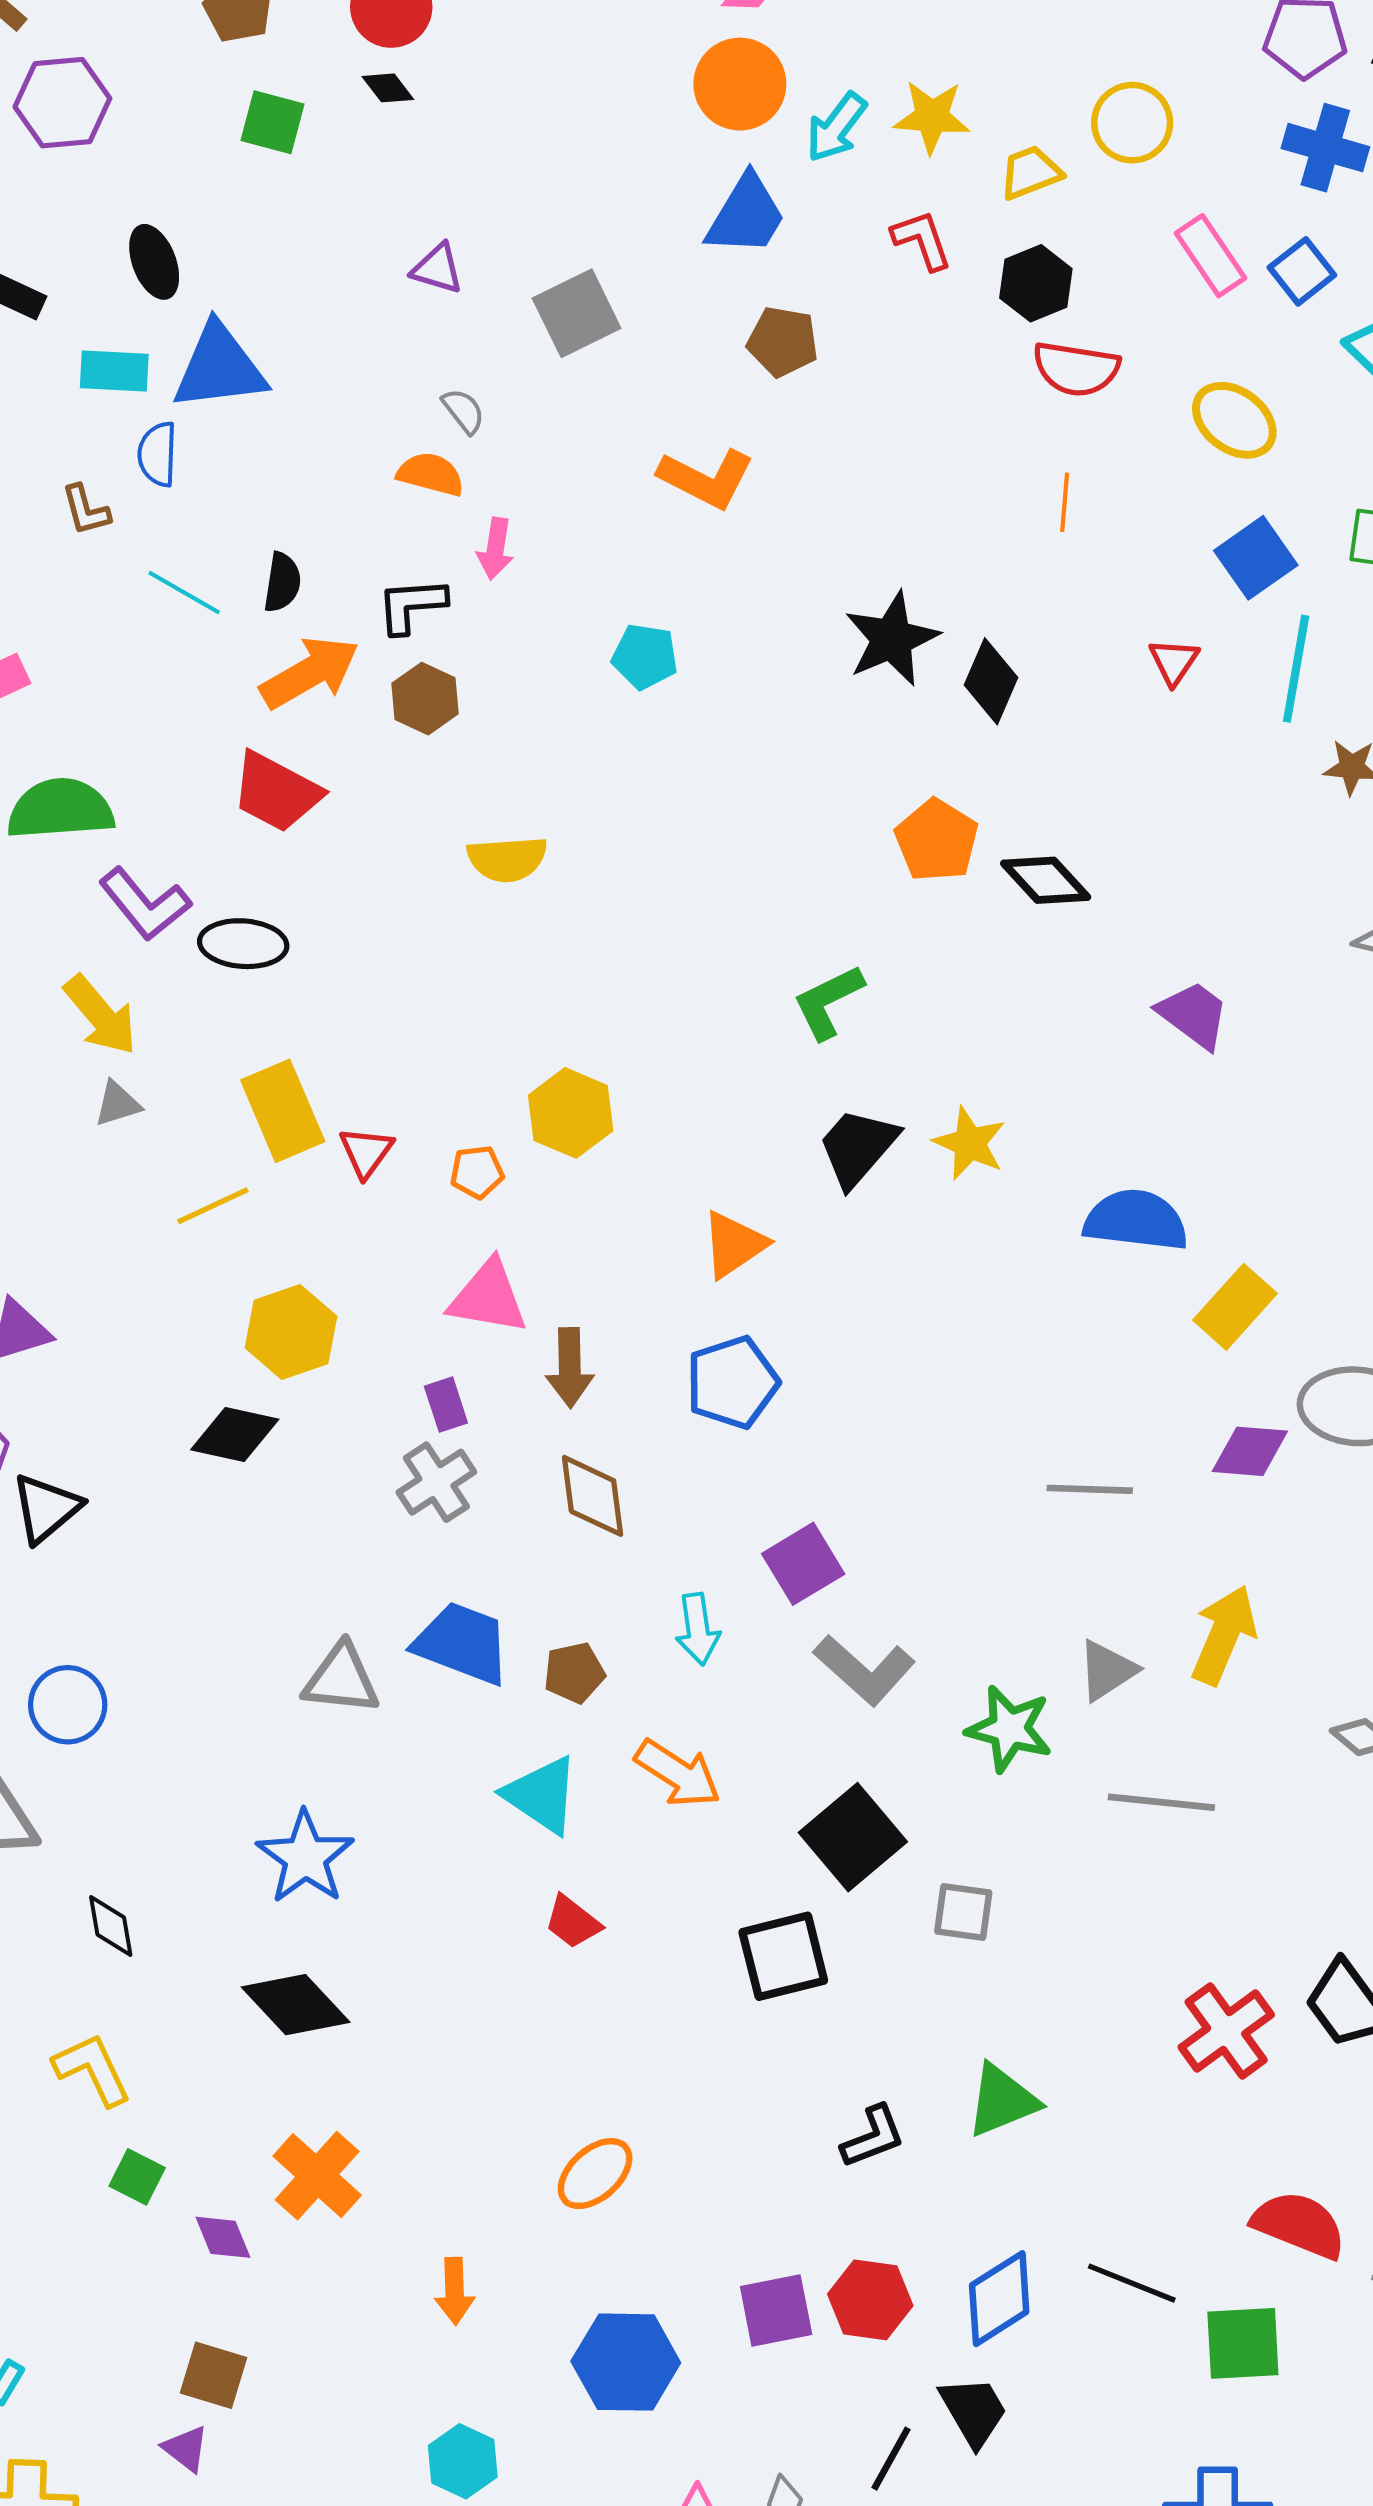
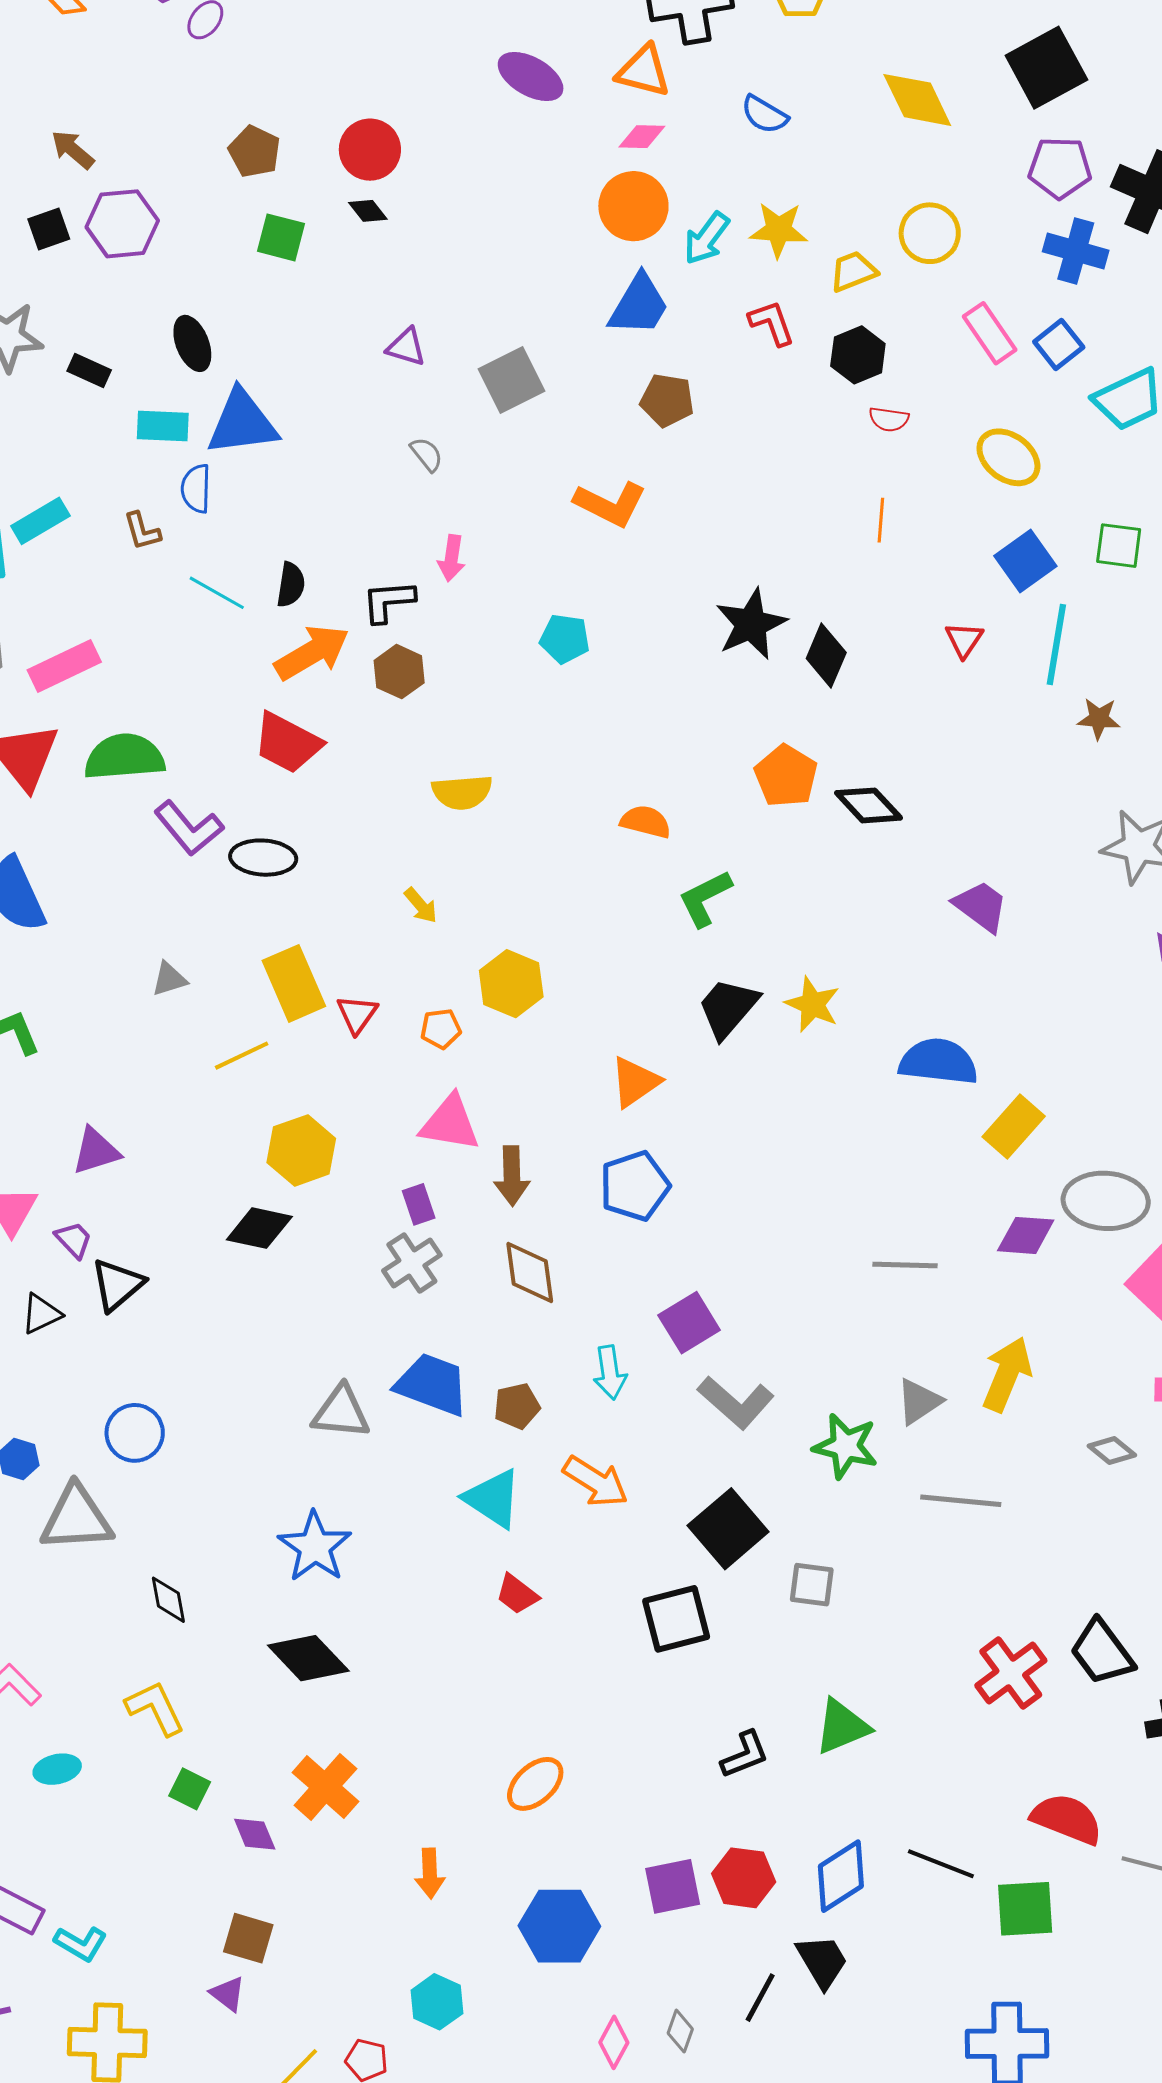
red semicircle: (1076, 369) -> (889, 419), size x0.6
orange semicircle: (431, 474) -> (646, 822), moved
yellow arrow: (101, 1015) -> (421, 905), moved, size x0.6

